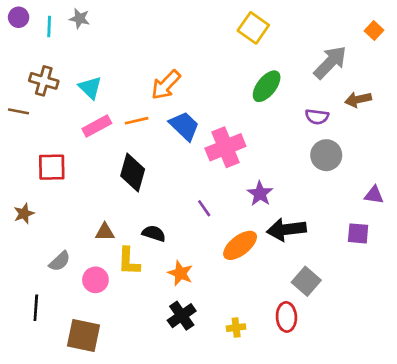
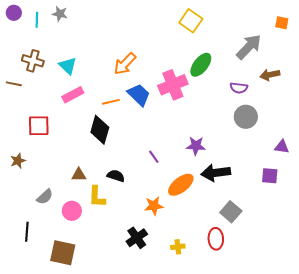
orange square: (374, 31) -> (282, 23), turned -32
orange line: (137, 121) -> (111, 102), moved
pink cross: (225, 147) -> (173, 85), moved
purple star: (260, 194) -> (196, 146), turned -30
orange star: (180, 273) -> (154, 206), moved, turned -30

